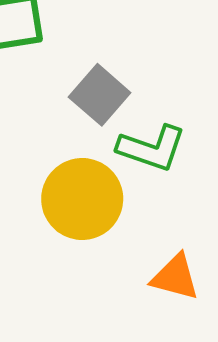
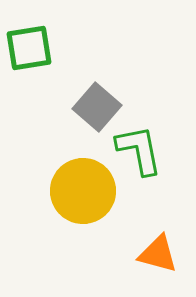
green L-shape: (152, 148) -> (139, 150), turned -120

